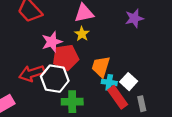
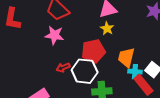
pink star: (52, 42) -> (54, 35), moved, turned 30
red arrow: (32, 73) -> (63, 67), size x0.6

